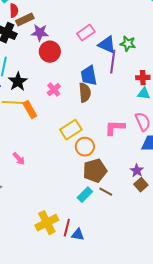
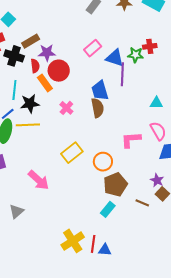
red semicircle: (14, 11) -> (35, 66), moved
red cross: (143, 78) -> (150, 46), moved
black star: (18, 82) -> (30, 104), turned 30
orange rectangle: (30, 110) -> (45, 83), moved
yellow rectangle: (71, 130) -> (72, 153), moved
pink arrow: (19, 159) -> (38, 180), size x1.6
brown line: (106, 192) -> (142, 203), moved

